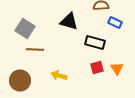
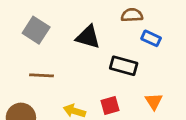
gray square: (25, 28) -> (36, 30), moved
red square: (97, 68) -> (110, 105), moved

